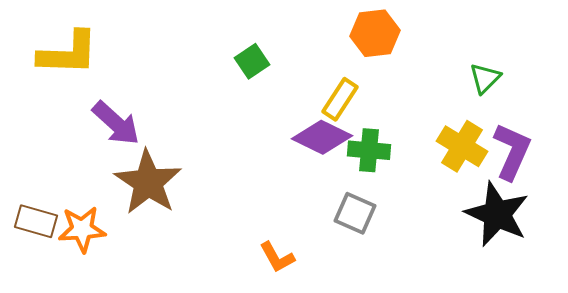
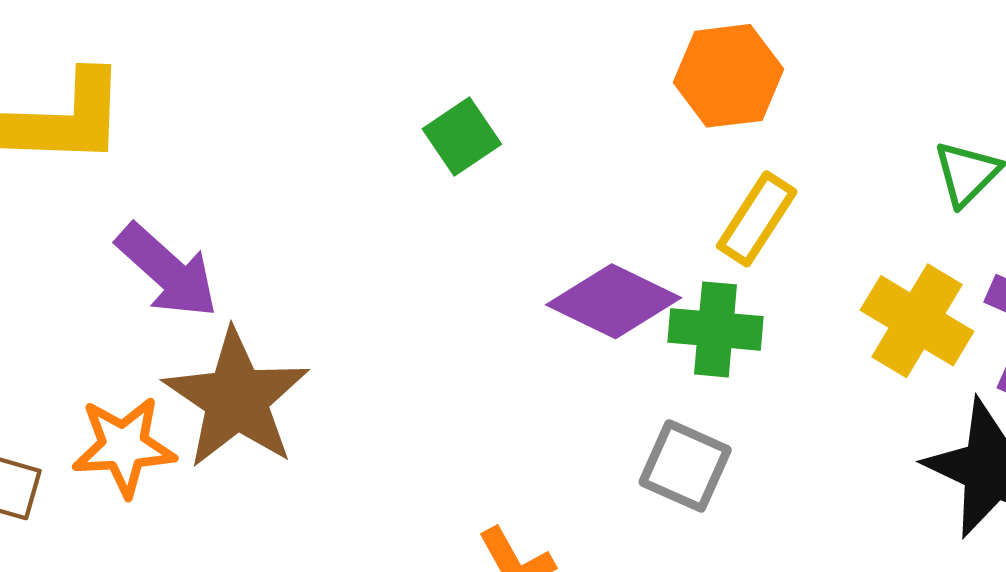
yellow rectangle: (340, 99) -> (757, 219), moved
orange star: (82, 229) -> (124, 446), moved

